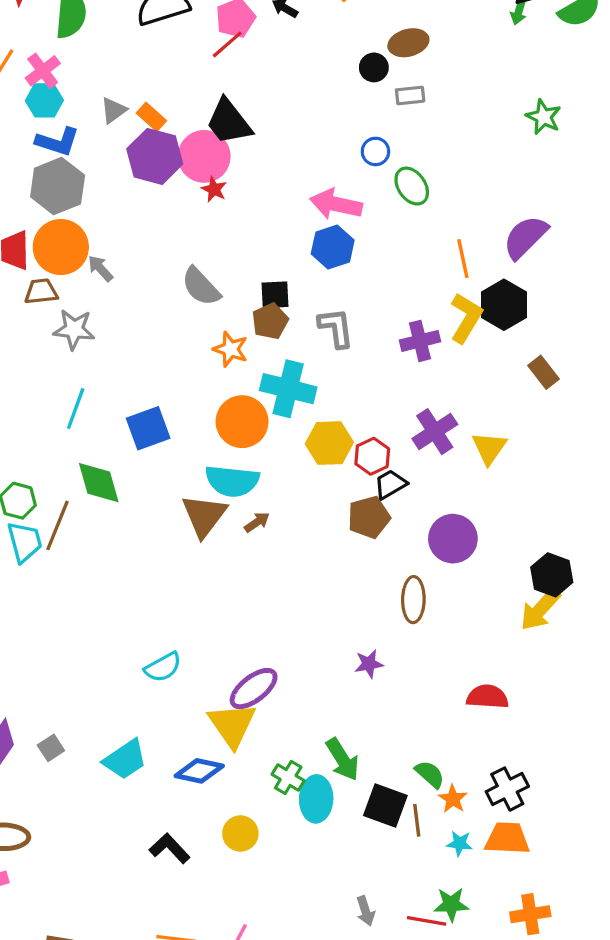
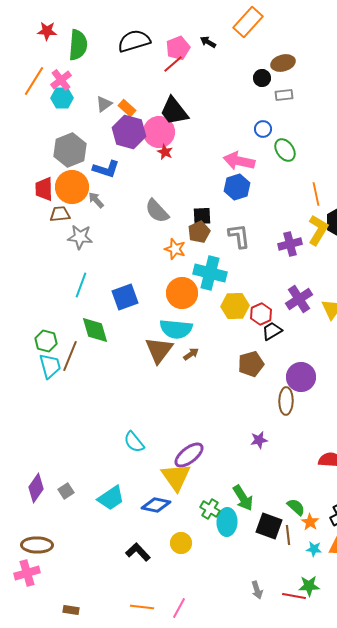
blue L-shape: (58, 142) -> (106, 169), moved
brown pentagon: (369, 517) -> (251, 364), moved
purple circle: (453, 539) -> (301, 377), moved
cyan semicircle: (163, 667) -> (134, 442), turned 80

